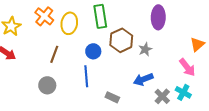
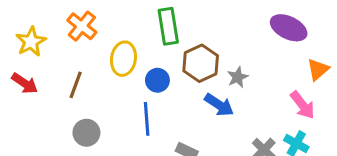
purple ellipse: (158, 17) -> (289, 28), moved, turned -65
yellow ellipse: (69, 23) -> (123, 59), moved
brown line: (54, 54) -> (76, 85), moved
blue arrow: (143, 79) -> (219, 105), moved, turned -126

